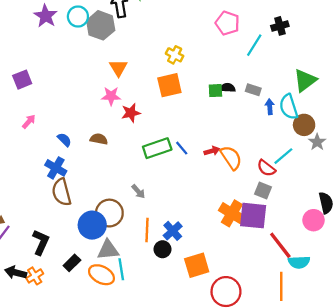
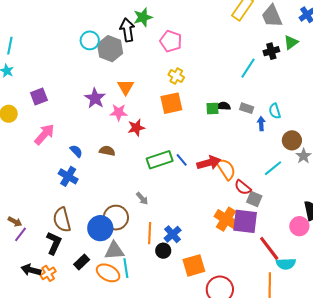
purple star: (46, 16) -> (95, 98), moved
pink pentagon: (227, 23) -> (171, 41), moved
green triangle: (305, 80) -> (291, 42), moved, size x0.7
cyan semicircle: (289, 107) -> (275, 111), moved, size x0.7
pink arrow: (29, 122) -> (44, 134), size x1.6
red arrow: (212, 151) -> (209, 163), size x1.6
red semicircle: (266, 168) -> (243, 187), moved
brown semicircle: (62, 192) -> (62, 220), moved

